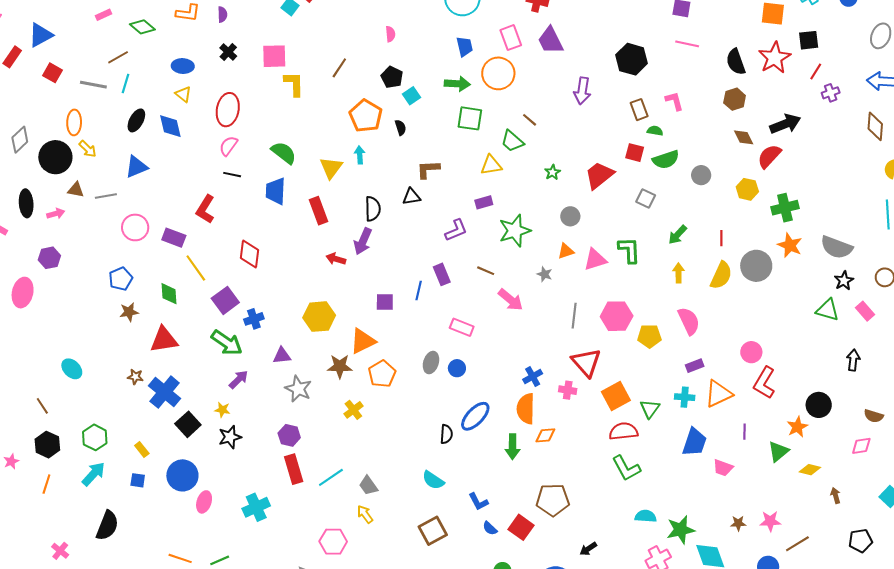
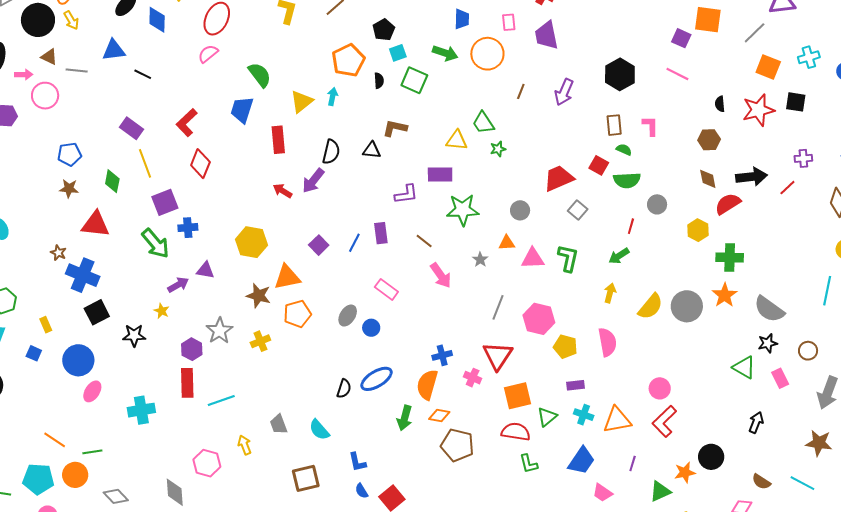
pink rectangle: (511, 38) -> (509, 22), size x0.7
black semicircle: (736, 62) -> (720, 104), size x0.6
red line: (816, 72) -> (787, 188), moved
green square: (470, 118) -> (414, 80), moved
brown line: (530, 120) -> (521, 91), moved, turned 56
green star: (553, 172) -> (498, 149), moved
black line: (232, 175) -> (143, 74), moved
gray square: (646, 198) -> (578, 210), moved
purple rectangle: (484, 202) -> (440, 174), size x1.4
red L-shape: (205, 209) -> (187, 123), moved
pink circle: (135, 227) -> (45, 96), moved
red line: (721, 238) -> (631, 226), moved
purple square: (385, 302) -> (319, 245), turned 30
purple rectangle: (695, 366) -> (575, 385), moved
purple arrow: (239, 379) -> (178, 285), moved
gray star: (298, 389) -> (219, 331), moved
blue cross: (165, 392) -> (83, 275), turned -32
yellow star: (222, 410) -> (162, 311), moved
green L-shape: (626, 468) -> (529, 464), moved, size x0.7
gray trapezoid: (368, 486) -> (279, 424), moved
brown pentagon: (553, 500) -> (457, 445), moved

